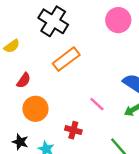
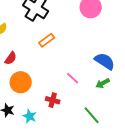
orange rectangle: (66, 59) -> (47, 40), size x0.7

